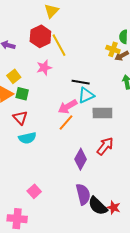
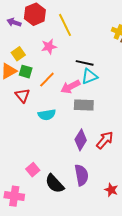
red hexagon: (40, 36) -> (35, 14), moved
gray rectangle: (102, 113) -> (84, 105), moved
orange line: (66, 123) -> (47, 80), moved
cyan semicircle: (27, 138) -> (47, 115), moved
red arrow: (105, 146) -> (105, 140), moved
black semicircle: (98, 206) -> (55, 184), moved

